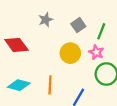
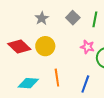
pink star: (96, 52) -> (87, 47), moved
yellow circle: (70, 53) -> (45, 46), moved

